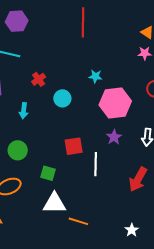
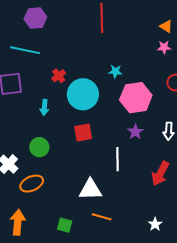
cyan circle: (62, 98) -> (83, 94), size x1.8
red square: (74, 146) -> (83, 132), moved
green square: (48, 173) -> (65, 225), moved
white triangle: (54, 203) -> (90, 190), moved

